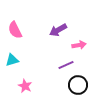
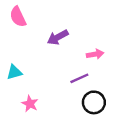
pink semicircle: (15, 30) -> (18, 17), moved
purple arrow: (58, 30) -> (58, 37), moved

